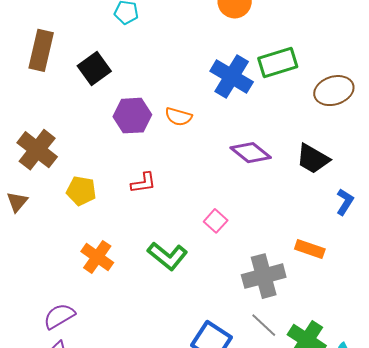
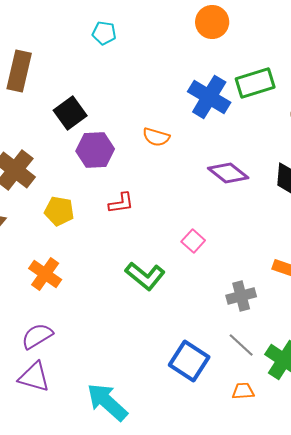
black square: (94, 68) -> (70, 113), moved
purple hexagon: (132, 116) -> (95, 150), moved
orange cross: (97, 257) -> (45, 274), moved
gray cross: (264, 276) -> (241, 296), size x0.7

